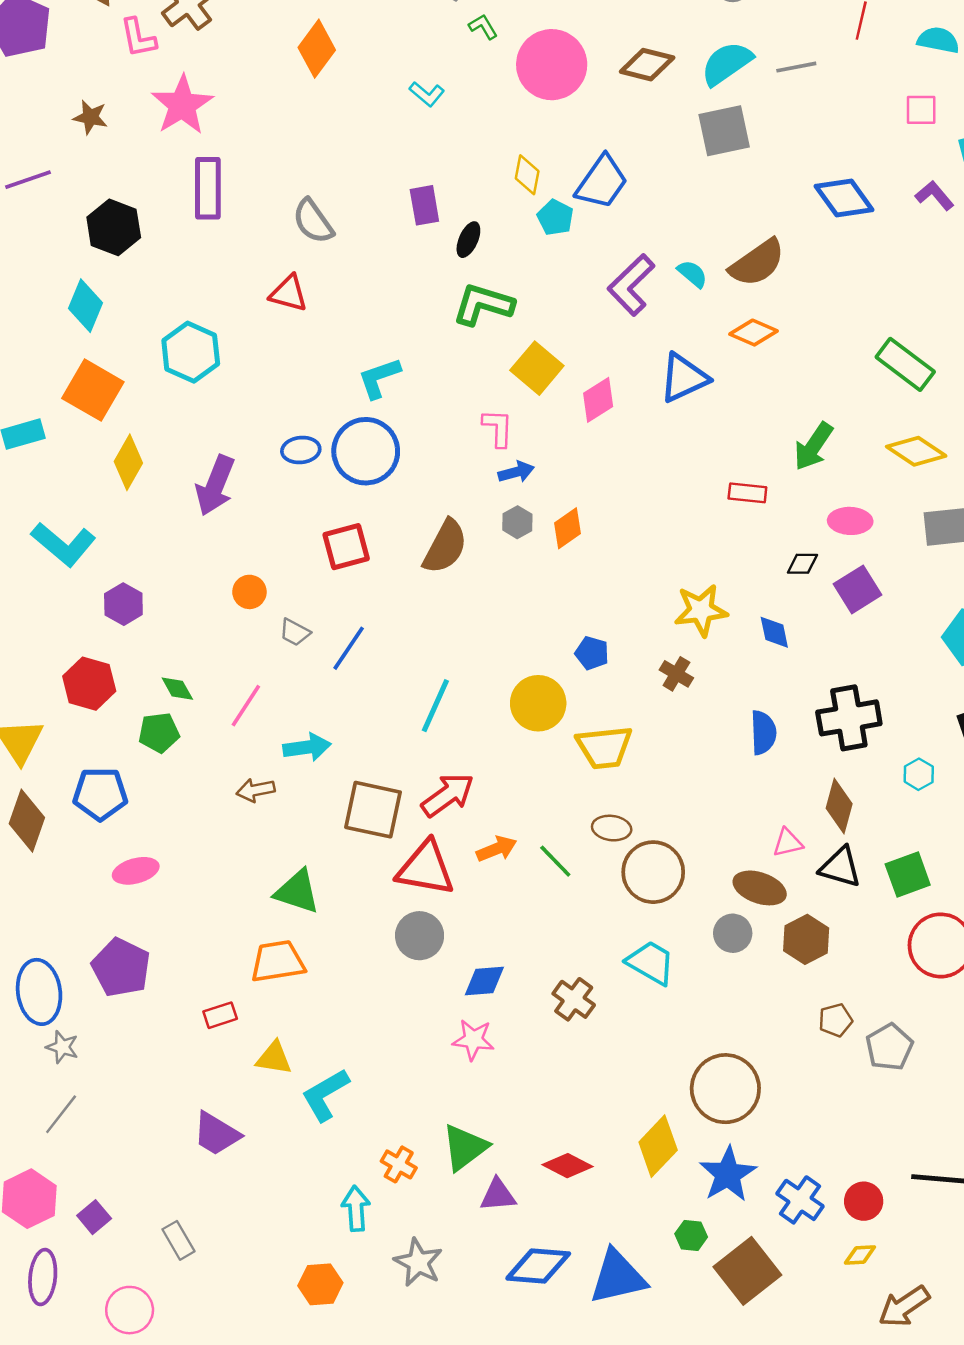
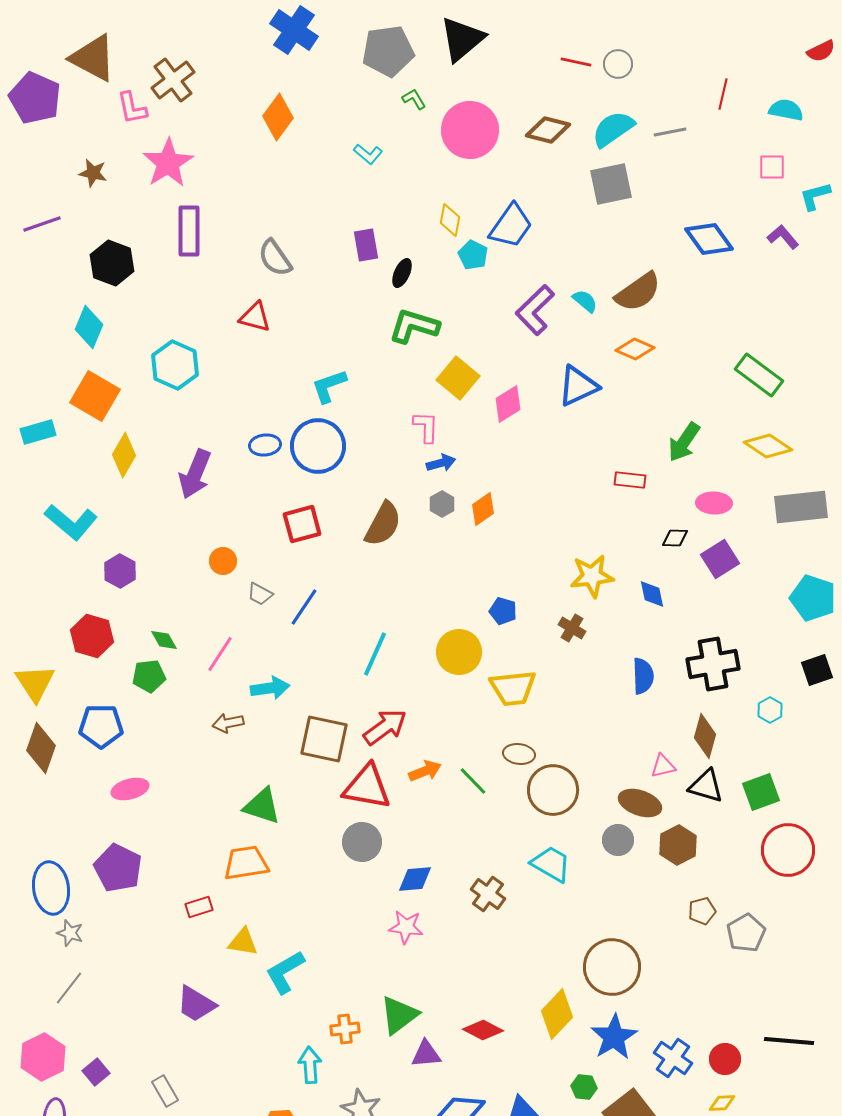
orange cross: (399, 1164) -> (345, 1029), turned -36

